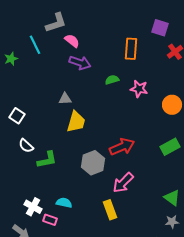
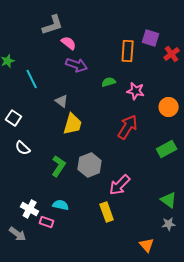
purple square: (160, 28) -> (151, 38), moved
cyan line: (35, 45) -> (32, 79), moved
gray triangle: (65, 99) -> (62, 101), turned 40
red arrow: (122, 147) -> (128, 127), moved, turned -35
green L-shape: (47, 160) -> (59, 166), moved, turned -45

